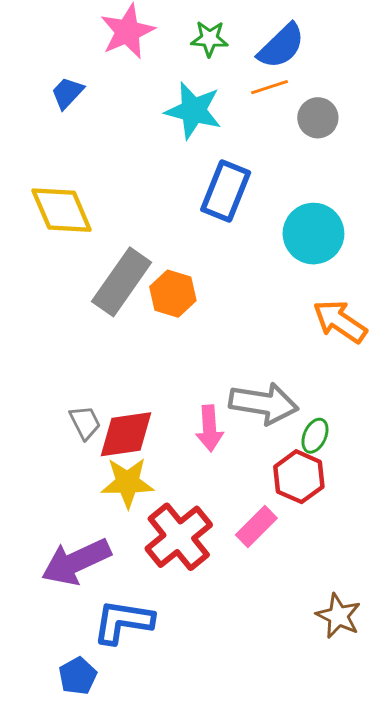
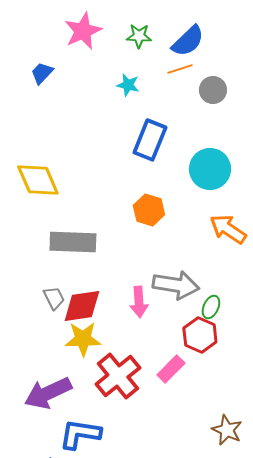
cyan star: (193, 110) -> (128, 85), size x0.6
yellow diamond: (62, 210) -> (38, 180), moved
gray rectangle: (122, 282) -> (73, 242), moved, turned 57
orange hexagon: (173, 294) -> (149, 210), moved

